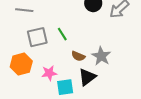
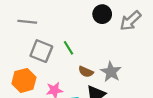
gray square: (37, 37) -> (41, 51), turned 35

